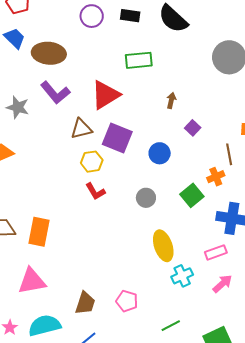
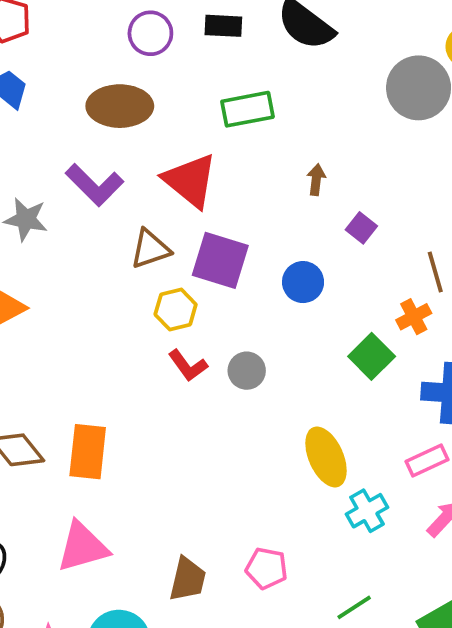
brown ellipse: (49, 53) -> (120, 106), moved
red triangle: (105, 95) -> (190, 180), turned -44
gray circle: (146, 198) -> (247, 371), moved

